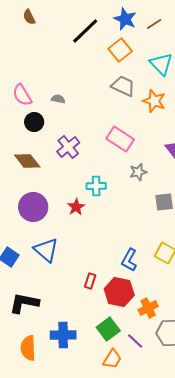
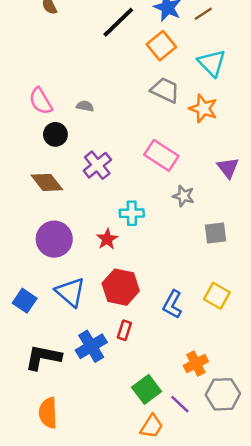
gray star: (138, 172) -> (184, 196), turned 30
red hexagon: (119, 292) -> (121, 287), moved
blue cross: (63, 335) -> (91, 346), moved, turned -30

